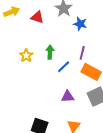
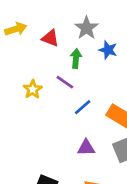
green arrow: (50, 52) -> (76, 58), moved
purple line: (82, 53) -> (65, 82), moved, turned -72

